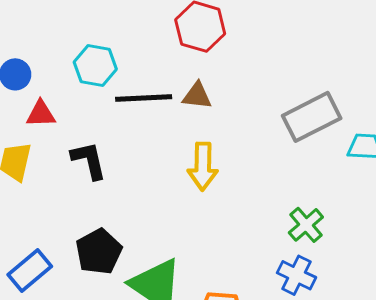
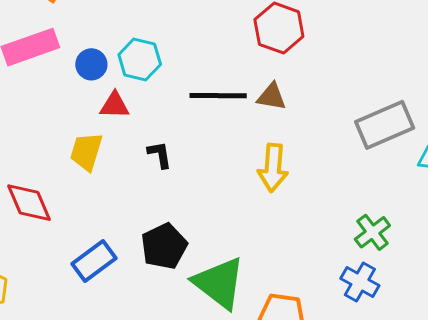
cyan hexagon: (95, 66) -> (140, 60), moved
black L-shape: (89, 160) -> (160, 155), size x0.7

